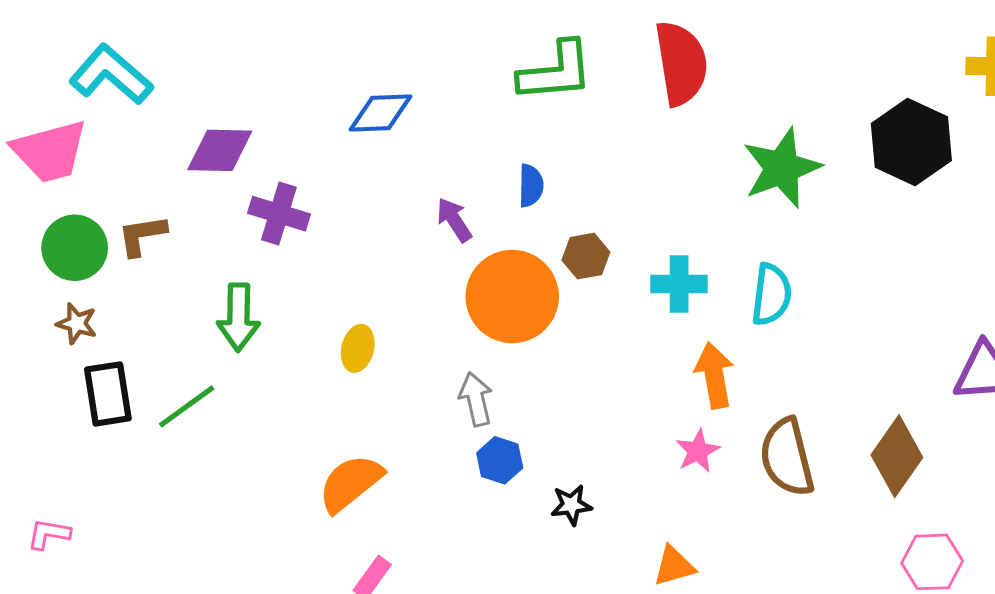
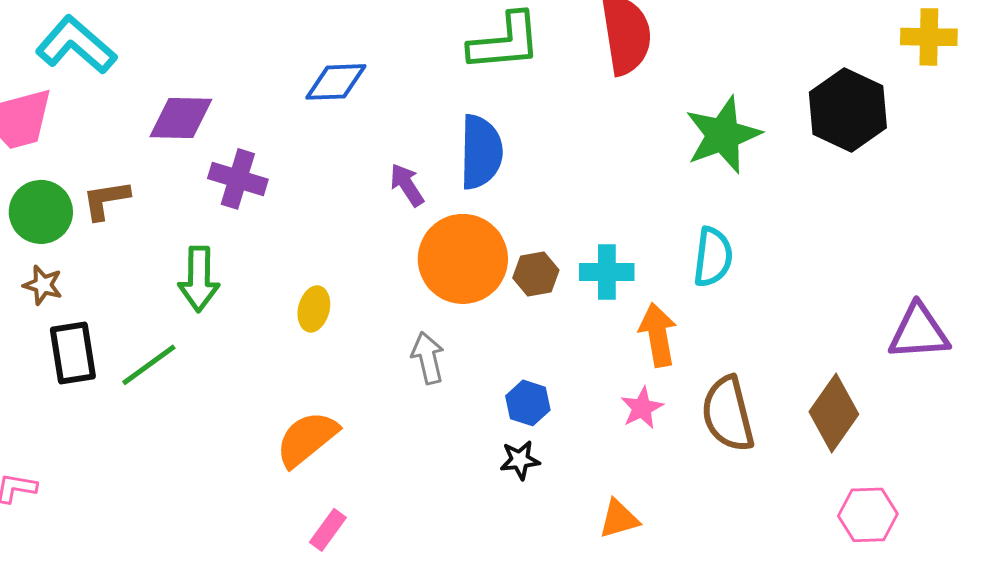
blue semicircle: (531, 186) -> (481, 152), size x1.8
brown hexagon: (586, 256) -> (536, 274), moved
cyan cross: (679, 284) -> (607, 272), moved
blue hexagon: (500, 460) -> (528, 403), moved

